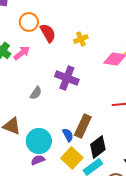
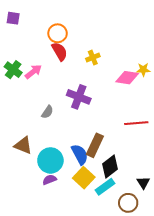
orange circle: (29, 22) -> (58, 33), moved
blue semicircle: (68, 135) -> (80, 154), size x1.5

